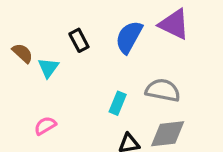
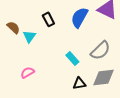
gray semicircle: (163, 90) -> (100, 50), turned 125
cyan rectangle: (118, 103) -> (72, 58), turned -64

